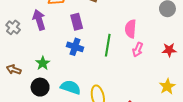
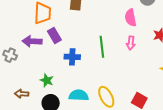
purple arrow: (39, 20) -> (32, 41), turned -54
purple rectangle: (77, 22) -> (54, 35), moved
pink semicircle: (131, 29) -> (131, 18), moved

